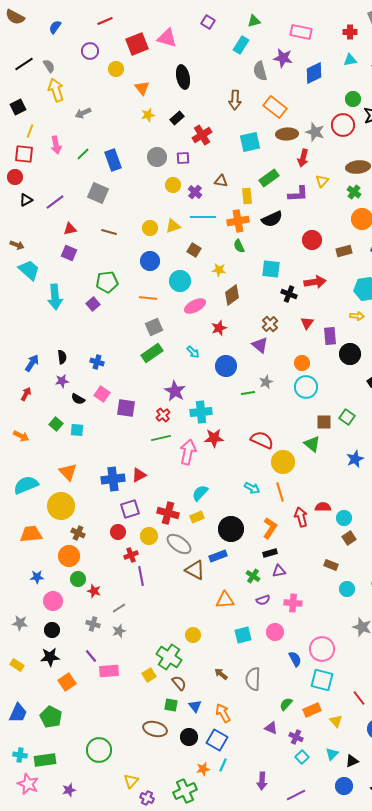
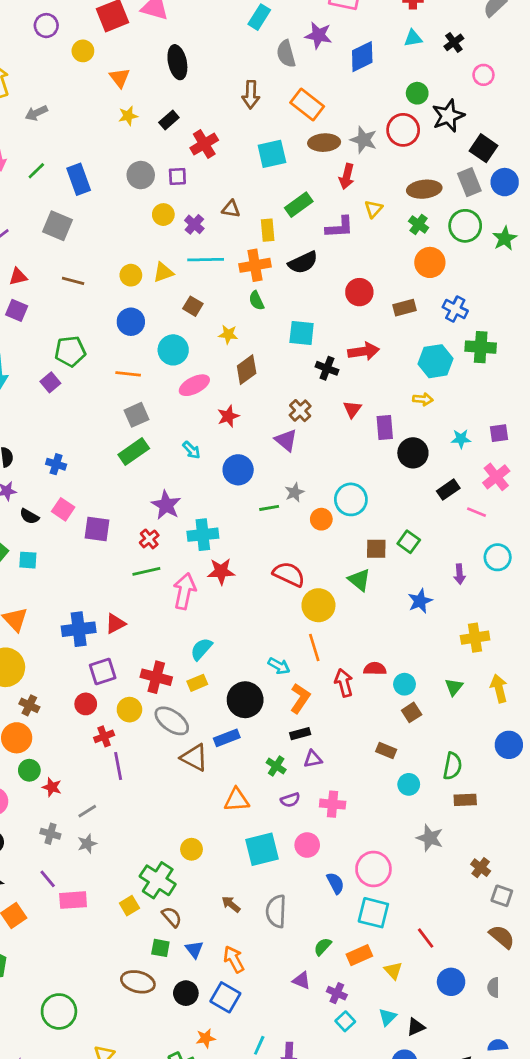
orange circle: (302, 363) -> (321, 519), moved
cyan arrow: (252, 488) -> (279, 666), moved
cyan square: (243, 635) -> (262, 849), size x1.4
cyan line: (223, 765) -> (259, 1045), moved

